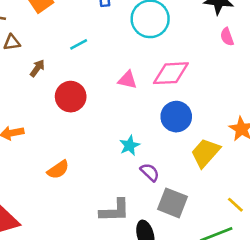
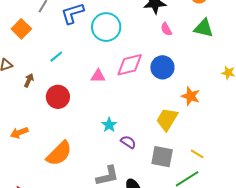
blue circle: (176, 117) -> (162, 67), moved
orange semicircle: (58, 170) -> (59, 153), size x1.6
gray square: (173, 203) -> (162, 157), moved

